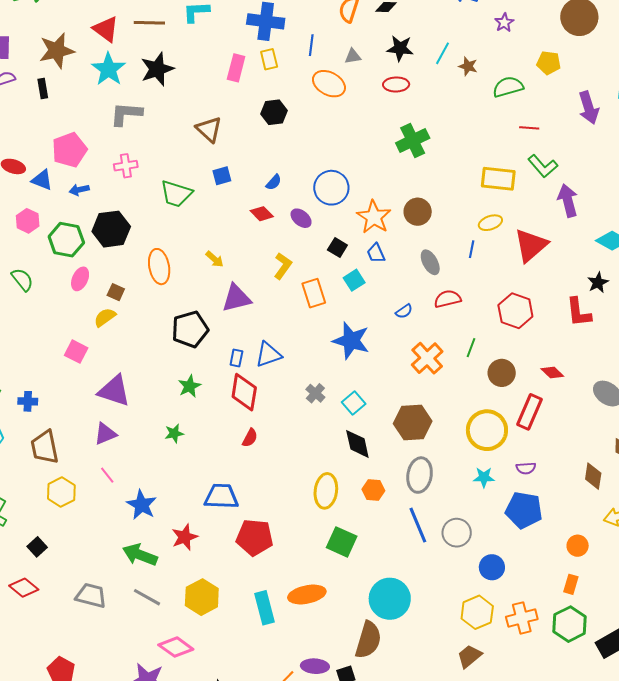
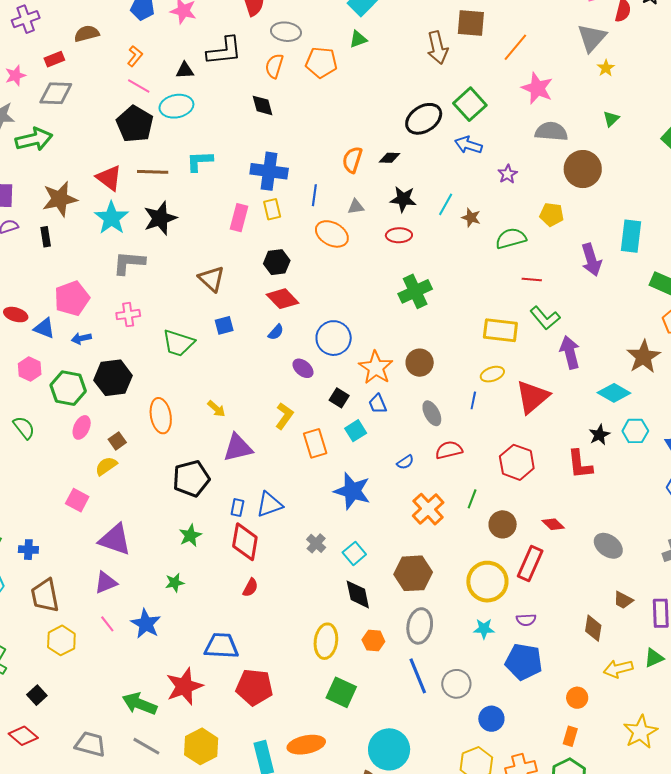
red diamond: (262, 214) -> (283, 299), moved, size x1.4
brown square: (116, 292) -> (117, 441), turned 30
blue star: (142, 505) -> (146, 624), moved
red star: (185, 537) -> (184, 686), size x1.4

